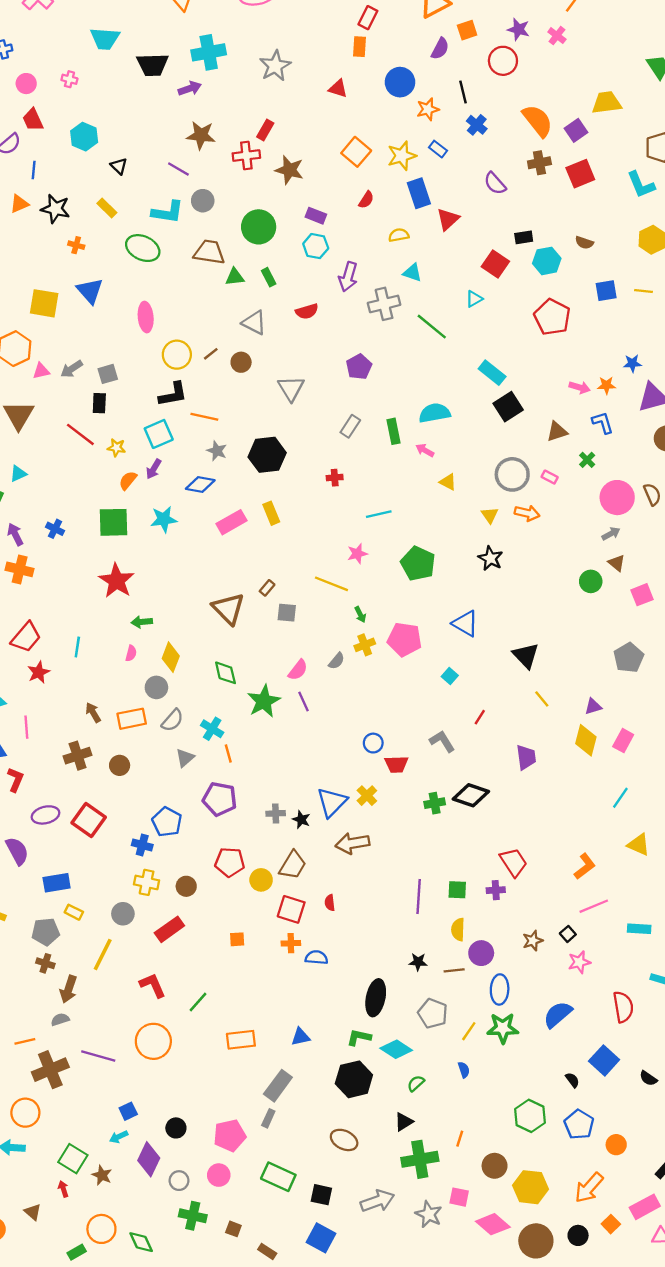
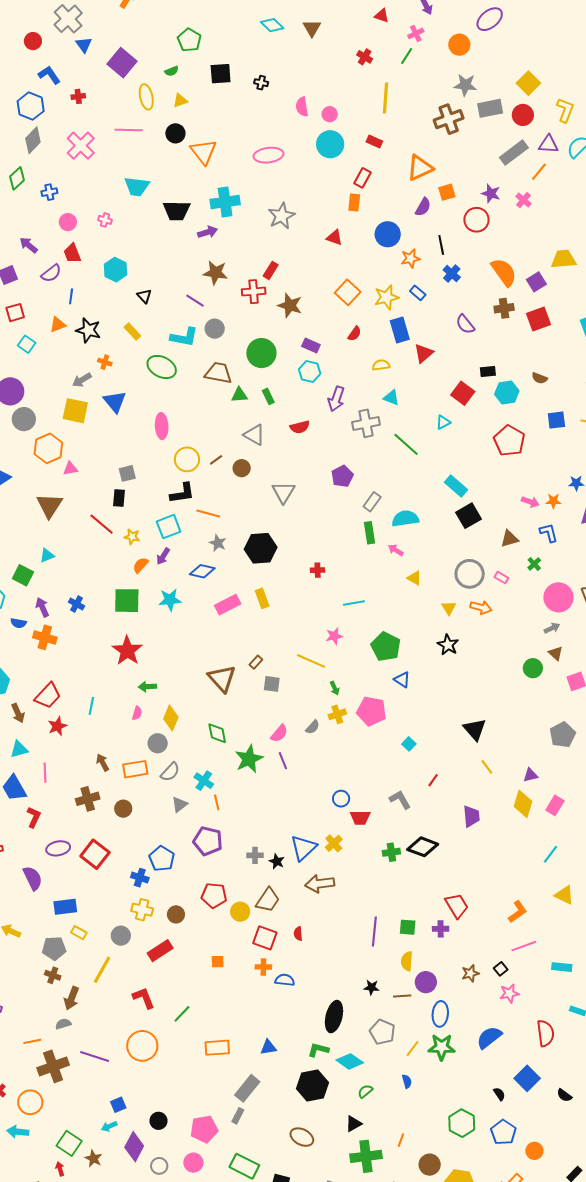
gray arrow: (72, 369) -> (82, 380), moved
gray rectangle: (350, 426) -> (372, 502), moved
blue triangle: (465, 624) -> (402, 680), moved, size x0.7

